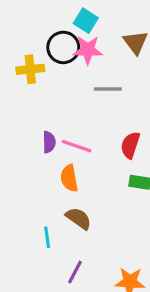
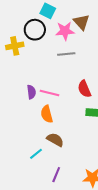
pink star: (88, 50) -> (65, 31), moved
red semicircle: (130, 145) -> (84, 89), turned -36
cyan line: (47, 237) -> (36, 154), turned 64

